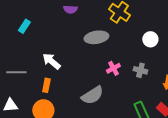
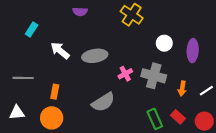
gray ellipse: (96, 37) -> (95, 56), moved
white arrow: (51, 61) -> (60, 51), moved
gray cross: (140, 70) -> (154, 76), size x1.6

